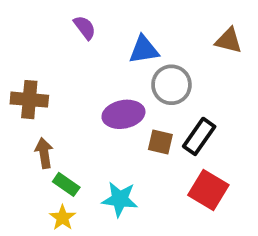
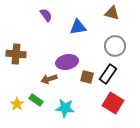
brown triangle: (229, 40) -> (112, 13), moved
gray circle: (171, 85) -> (115, 46), moved
brown arrow: (44, 153) -> (49, 79), moved, turned -98
yellow star: (63, 218) -> (17, 104), moved

